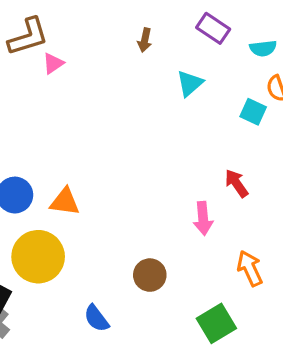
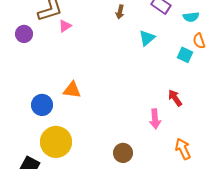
orange triangle: (65, 202) -> (72, 90), moved

